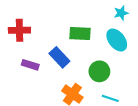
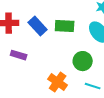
blue rectangle: (59, 57) -> (38, 26), moved

